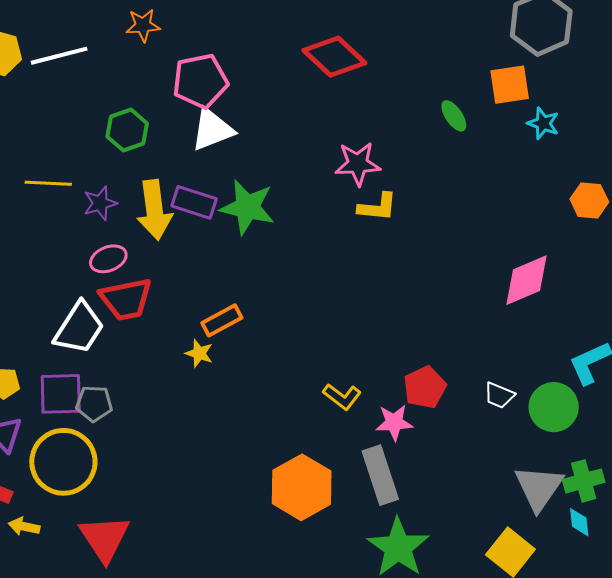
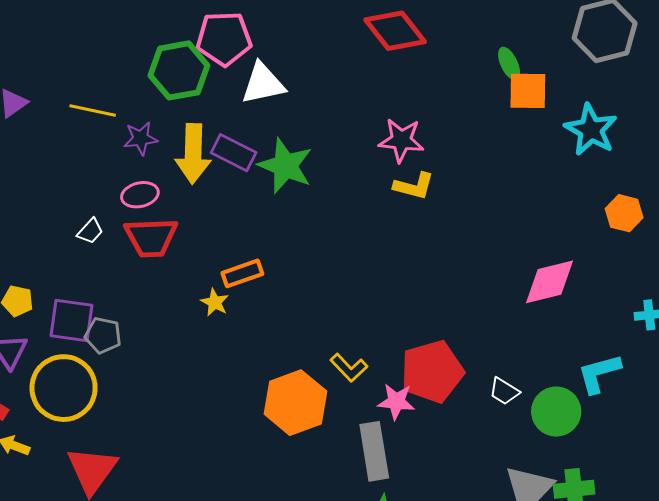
pink pentagon: (200, 81) -> (224, 39), moved
orange square: (510, 85) -> (528, 91), moved
green ellipse: (454, 116) -> (509, 64), moved
cyan star: (543, 123) -> (591, 130), size x1.6
green hexagon: (127, 130) -> (179, 70), size x1.4
white trapezoid: (79, 328) -> (90, 231), moved, size x0.5
red pentagon: (425, 387) -> (432, 372), size x1.5
orange hexagon: (302, 487) -> (295, 403), moved

